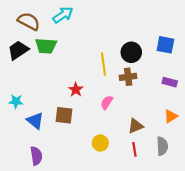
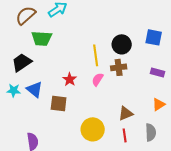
brown semicircle: (29, 21) -> (26, 15), turned -70
black trapezoid: (18, 50) -> (22, 62), moved
pink semicircle: (107, 102) -> (98, 79), moved
blue triangle: (35, 121) -> (35, 89), moved
yellow circle: (100, 143) -> (93, 129), size x1.5

